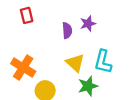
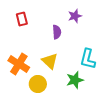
purple star: (88, 24) -> (75, 16), moved
yellow triangle: (75, 63) -> (50, 61), moved

